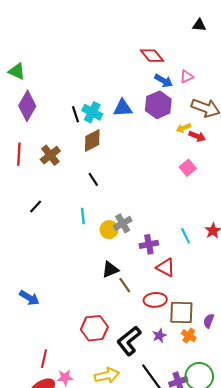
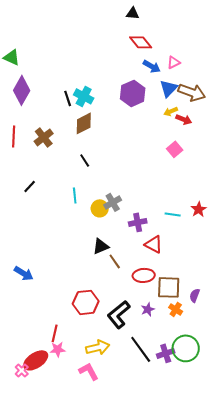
black triangle: (199, 25) -> (133, 13), moved
purple hexagon: (158, 105) -> (133, 93), moved
blue triangle: (123, 108) -> (169, 88), moved, turned -42
cyan line: (186, 236) -> (173, 214), turned -56
red line: (44, 359) -> (55, 333), moved

